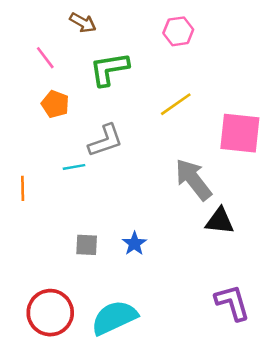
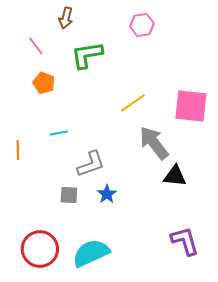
brown arrow: (83, 23) -> (66, 18), turned 75
yellow line: (176, 104) -> (133, 103), moved
gray L-shape: (105, 141) -> (91, 164), moved

